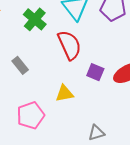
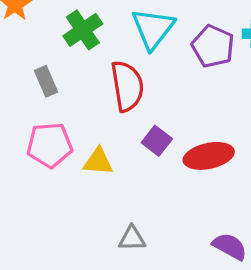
gray rectangle: (20, 65) -> (46, 81), moved
pink pentagon: (31, 115) -> (50, 145), moved

